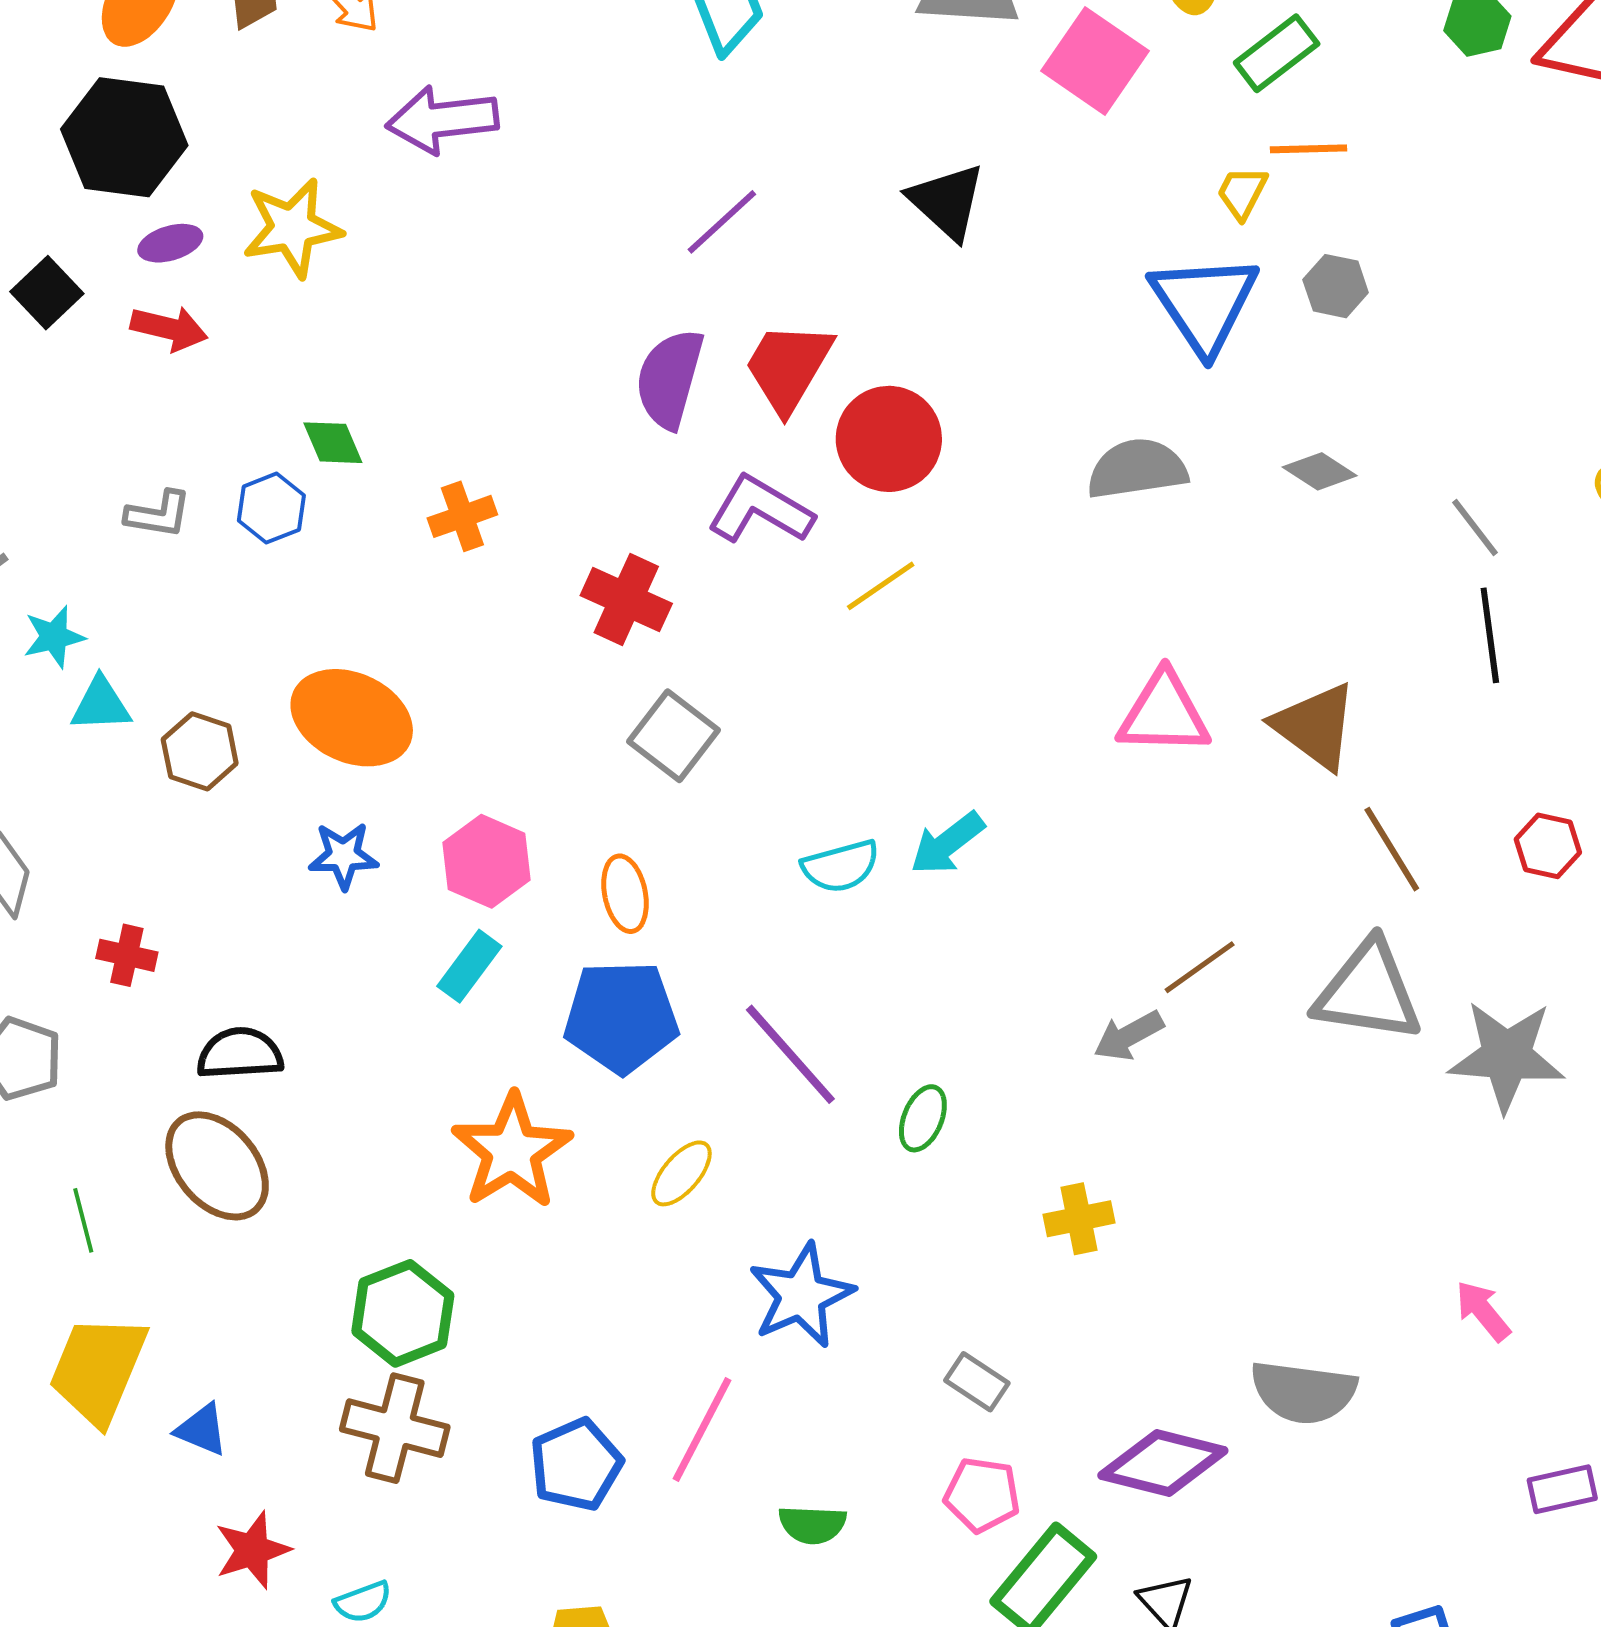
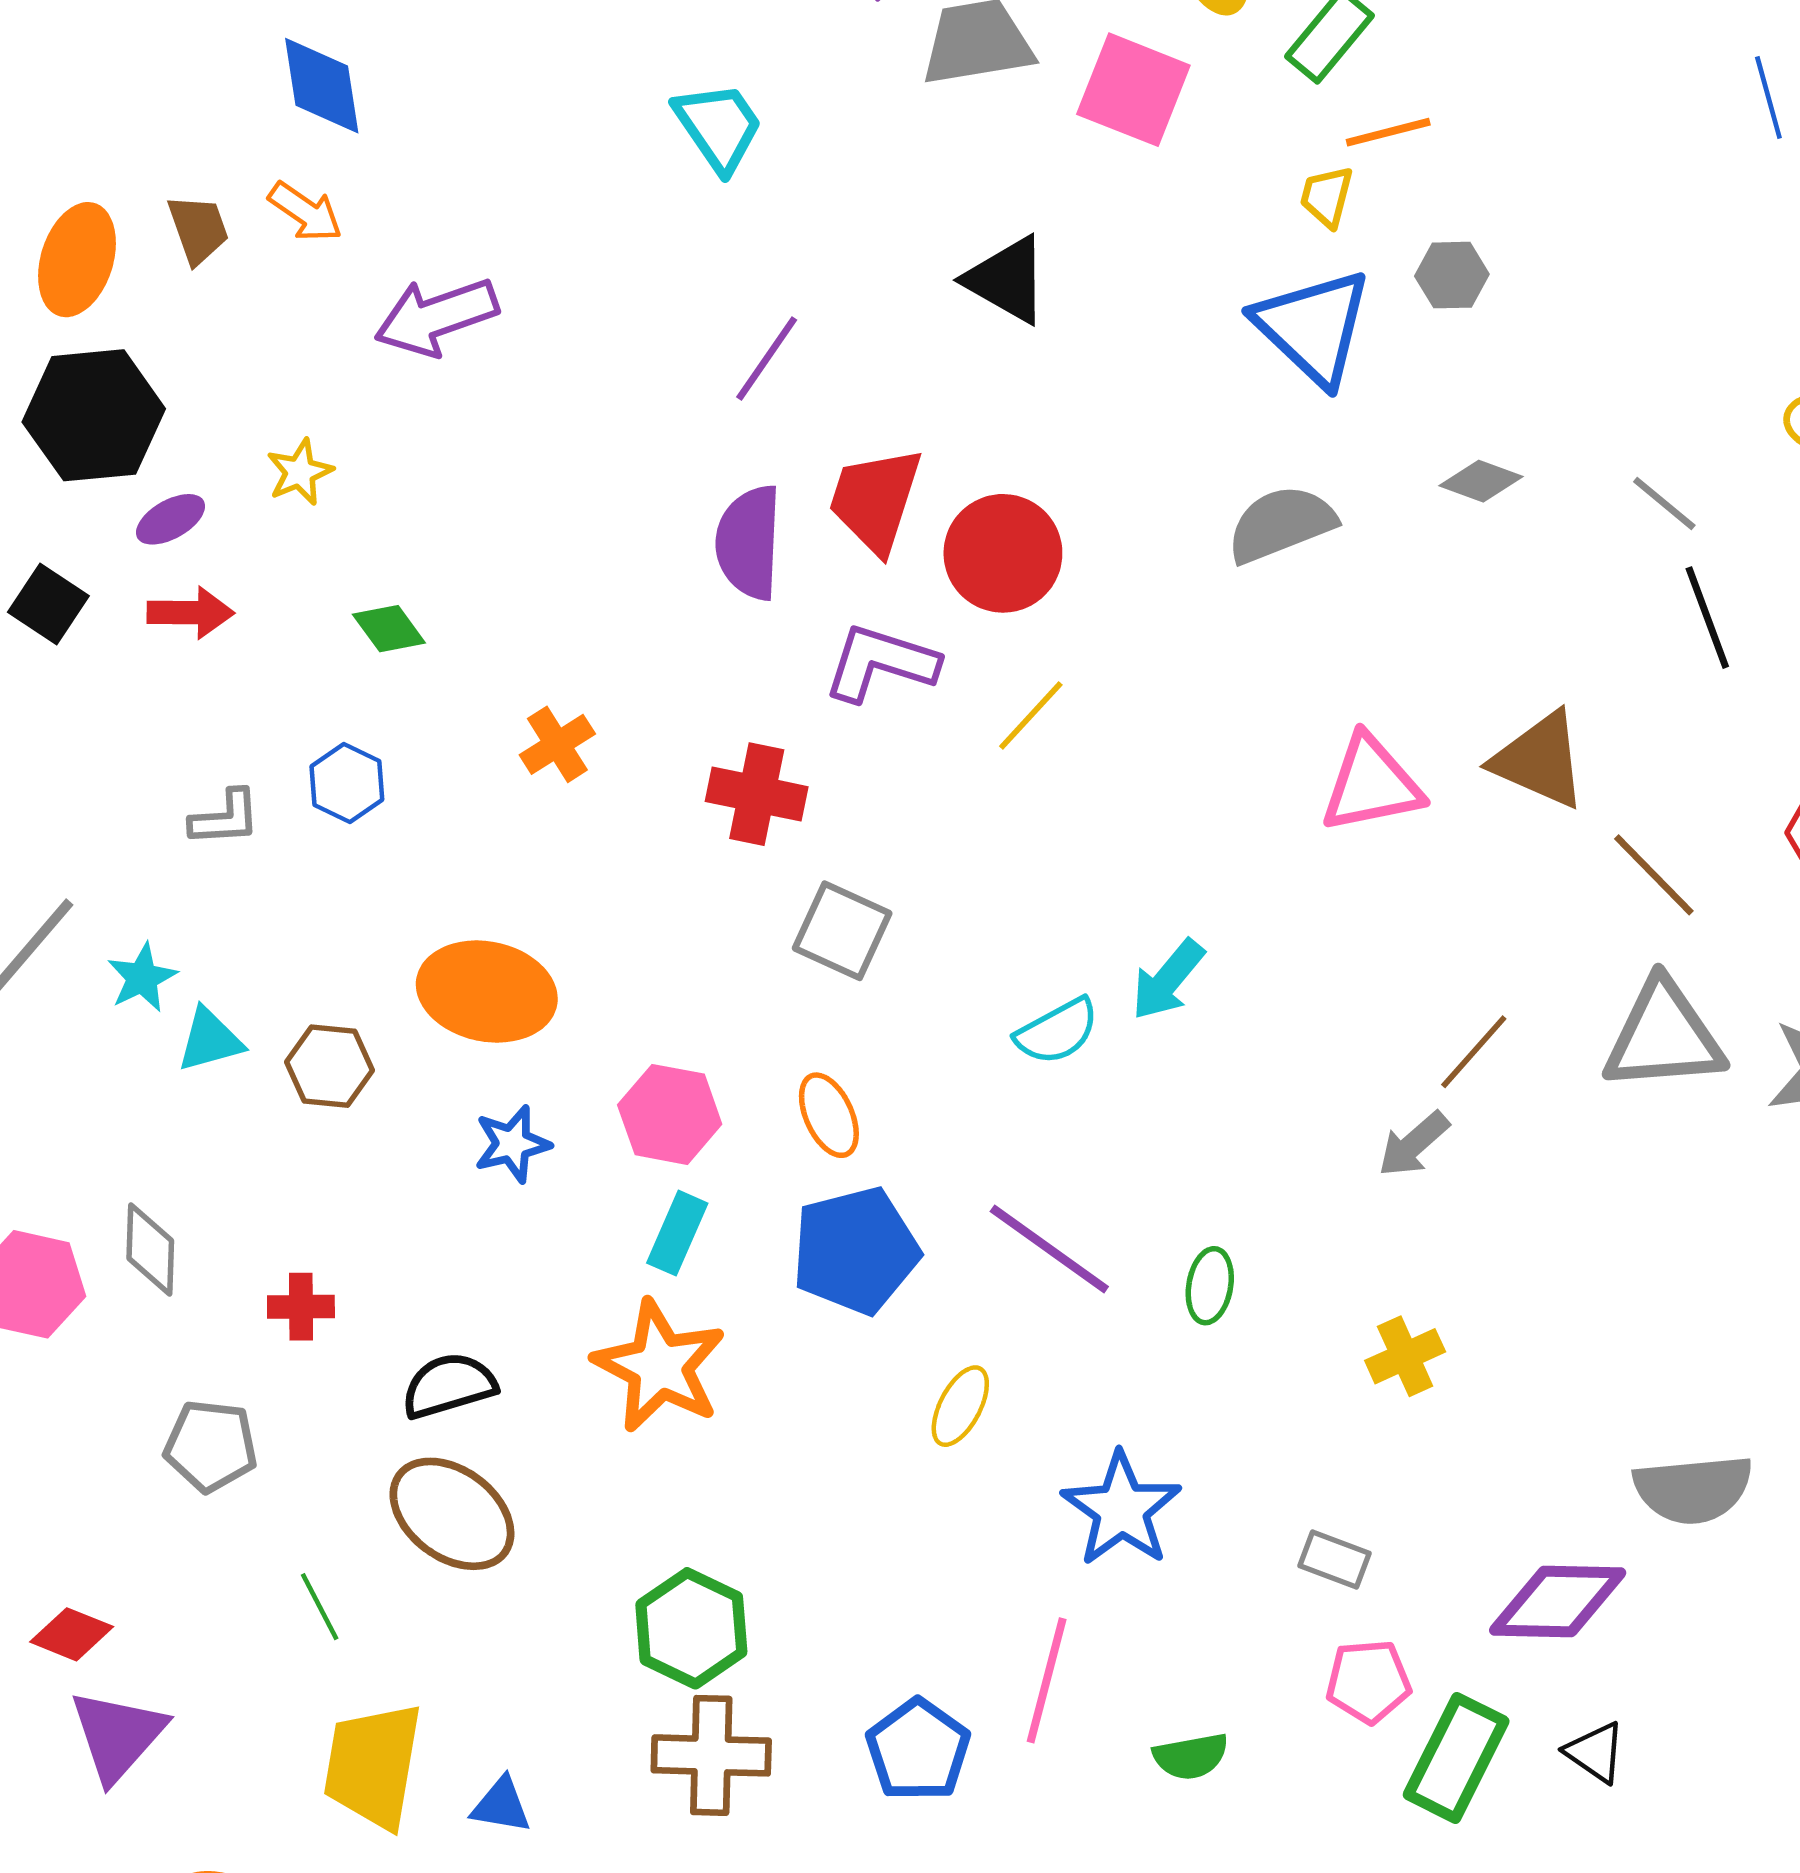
yellow star: (292, 228) -> (300, 472), size x0.6
green diamond: (333, 443) -> (389, 629), moved
orange star: (512, 1151) -> (660, 1366), moved

